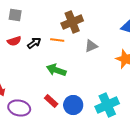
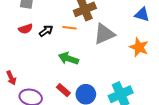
gray triangle: (91, 46) -> (104, 34), size x1.6

